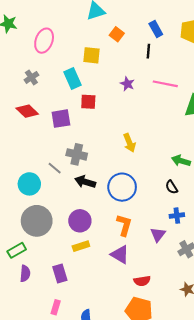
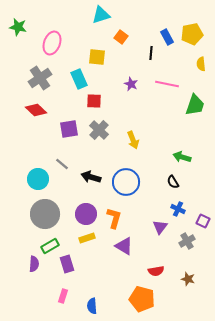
blue rectangle: (156, 29) -> (167, 37), moved
gray cross: (31, 77) -> (40, 78), size x1.6
purple square: (61, 119) -> (69, 129), moved
gray cross: (77, 154) -> (99, 130), moved, turned 30
blue cross: (177, 216) -> (178, 209), turned 32
orange L-shape: (124, 225) -> (114, 218), moved
green rectangle: (17, 250) -> (50, 246), moved
red semicircle: (142, 281) -> (156, 271), moved

